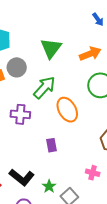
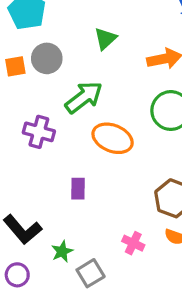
green triangle: (51, 48) -> (105, 39), size x0.7
orange ellipse: (67, 110) -> (113, 138), turned -50

